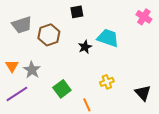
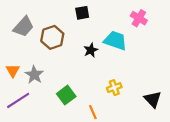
pink cross: (144, 17) -> (139, 18), moved
gray trapezoid: (22, 25) -> (23, 27), turned -30

